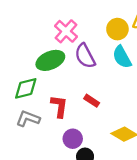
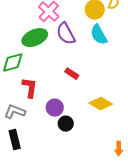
red L-shape: (59, 106) -> (30, 88), moved
gray L-shape: (28, 119) -> (15, 112), moved

